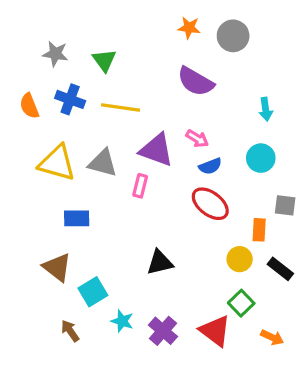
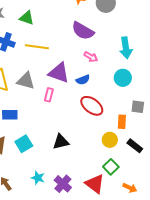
green triangle: (104, 60) -> (27, 18), turned -35
cyan arrow: (266, 109) -> (126, 48), size x1.5
pink arrow: (197, 139) -> (91, 57), moved
blue semicircle: (210, 166) -> (83, 80), moved
cyan square: (93, 292) -> (24, 144), moved

